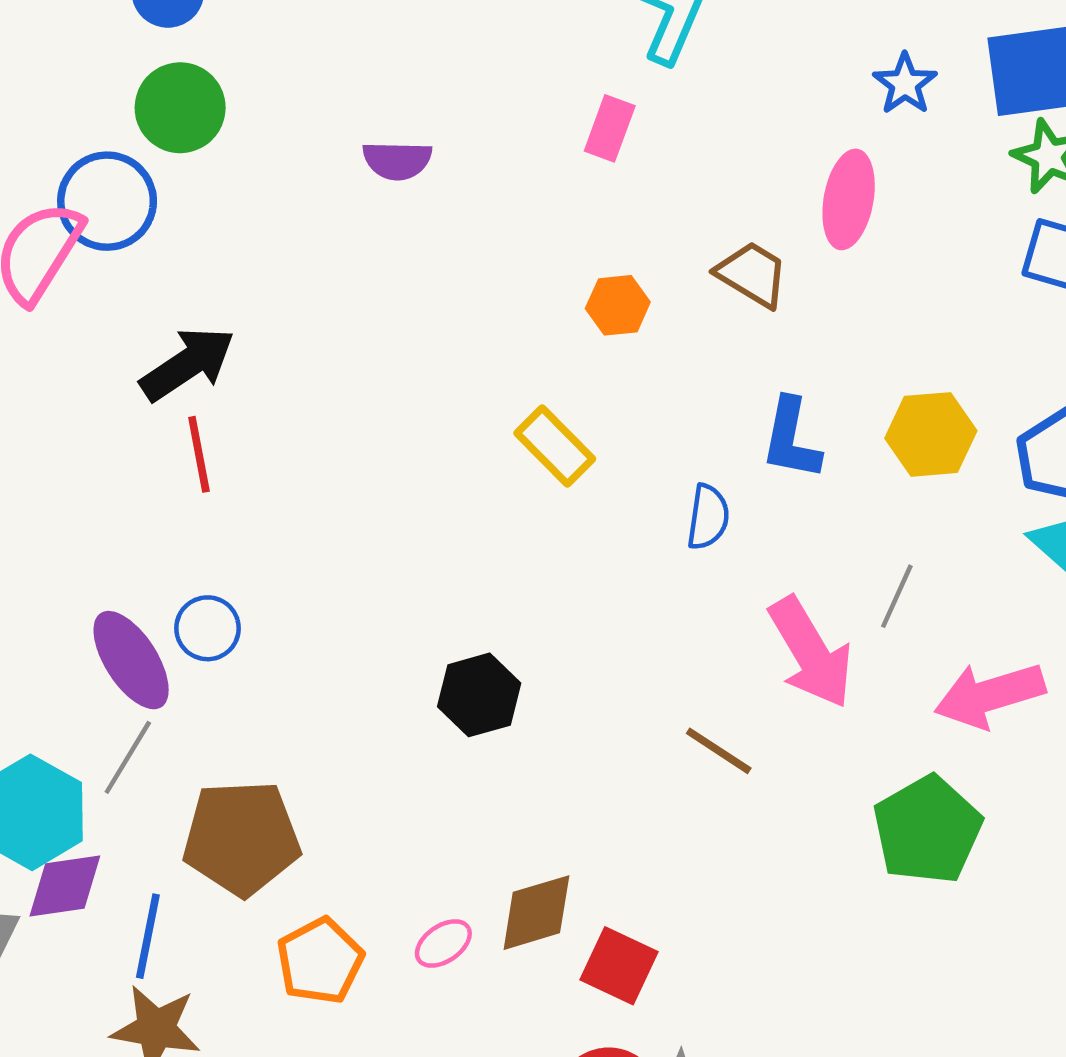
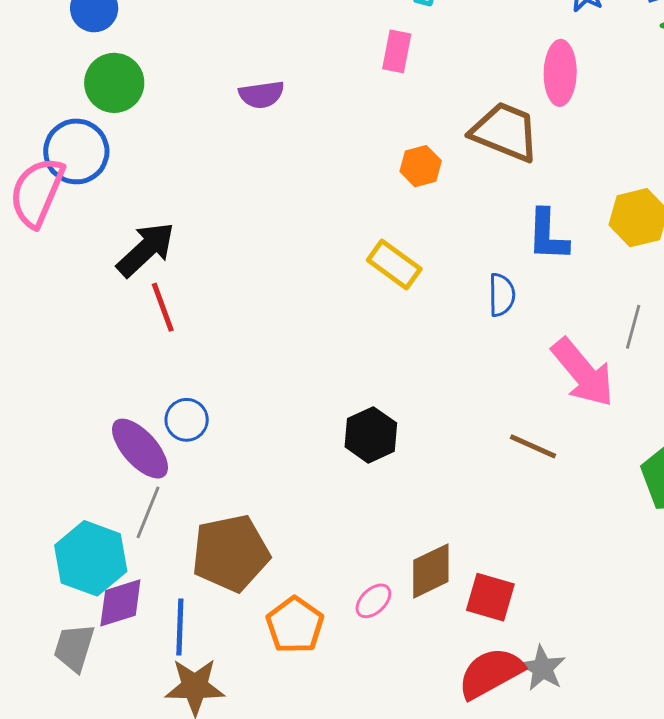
brown trapezoid: (752, 274) -> (505, 132), size x1.4

